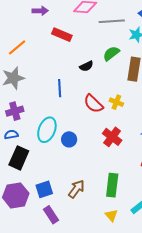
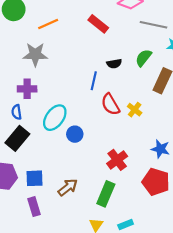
green semicircle: (111, 53) -> (143, 58), turned -30
blue line: (60, 88) -> (94, 81), moved
blue semicircle: (11, 135) -> (17, 112), turned -104
red cross: (112, 137) -> (117, 160), moved

